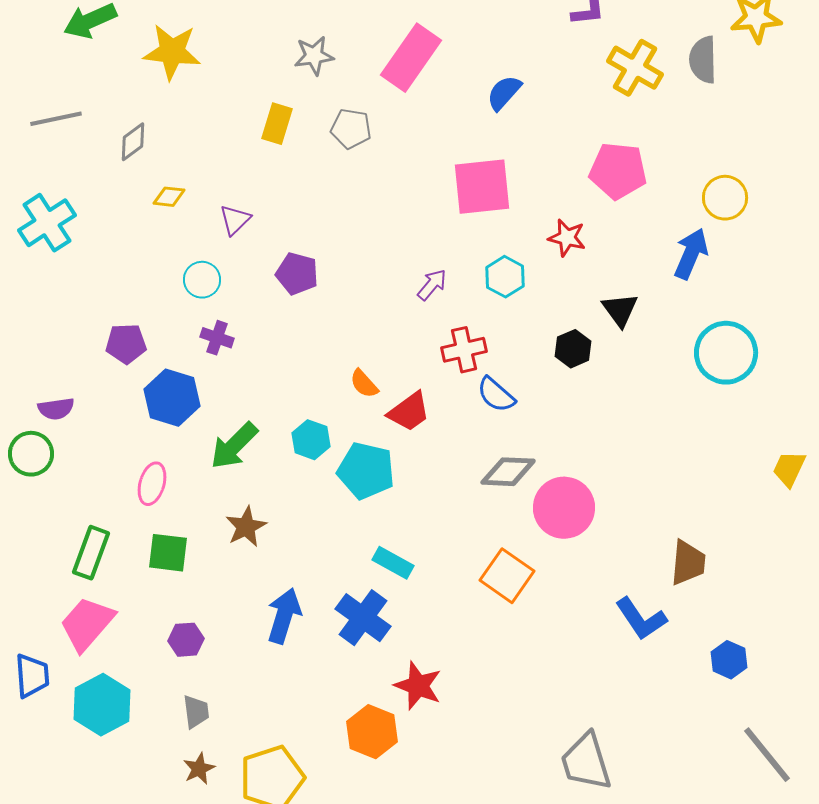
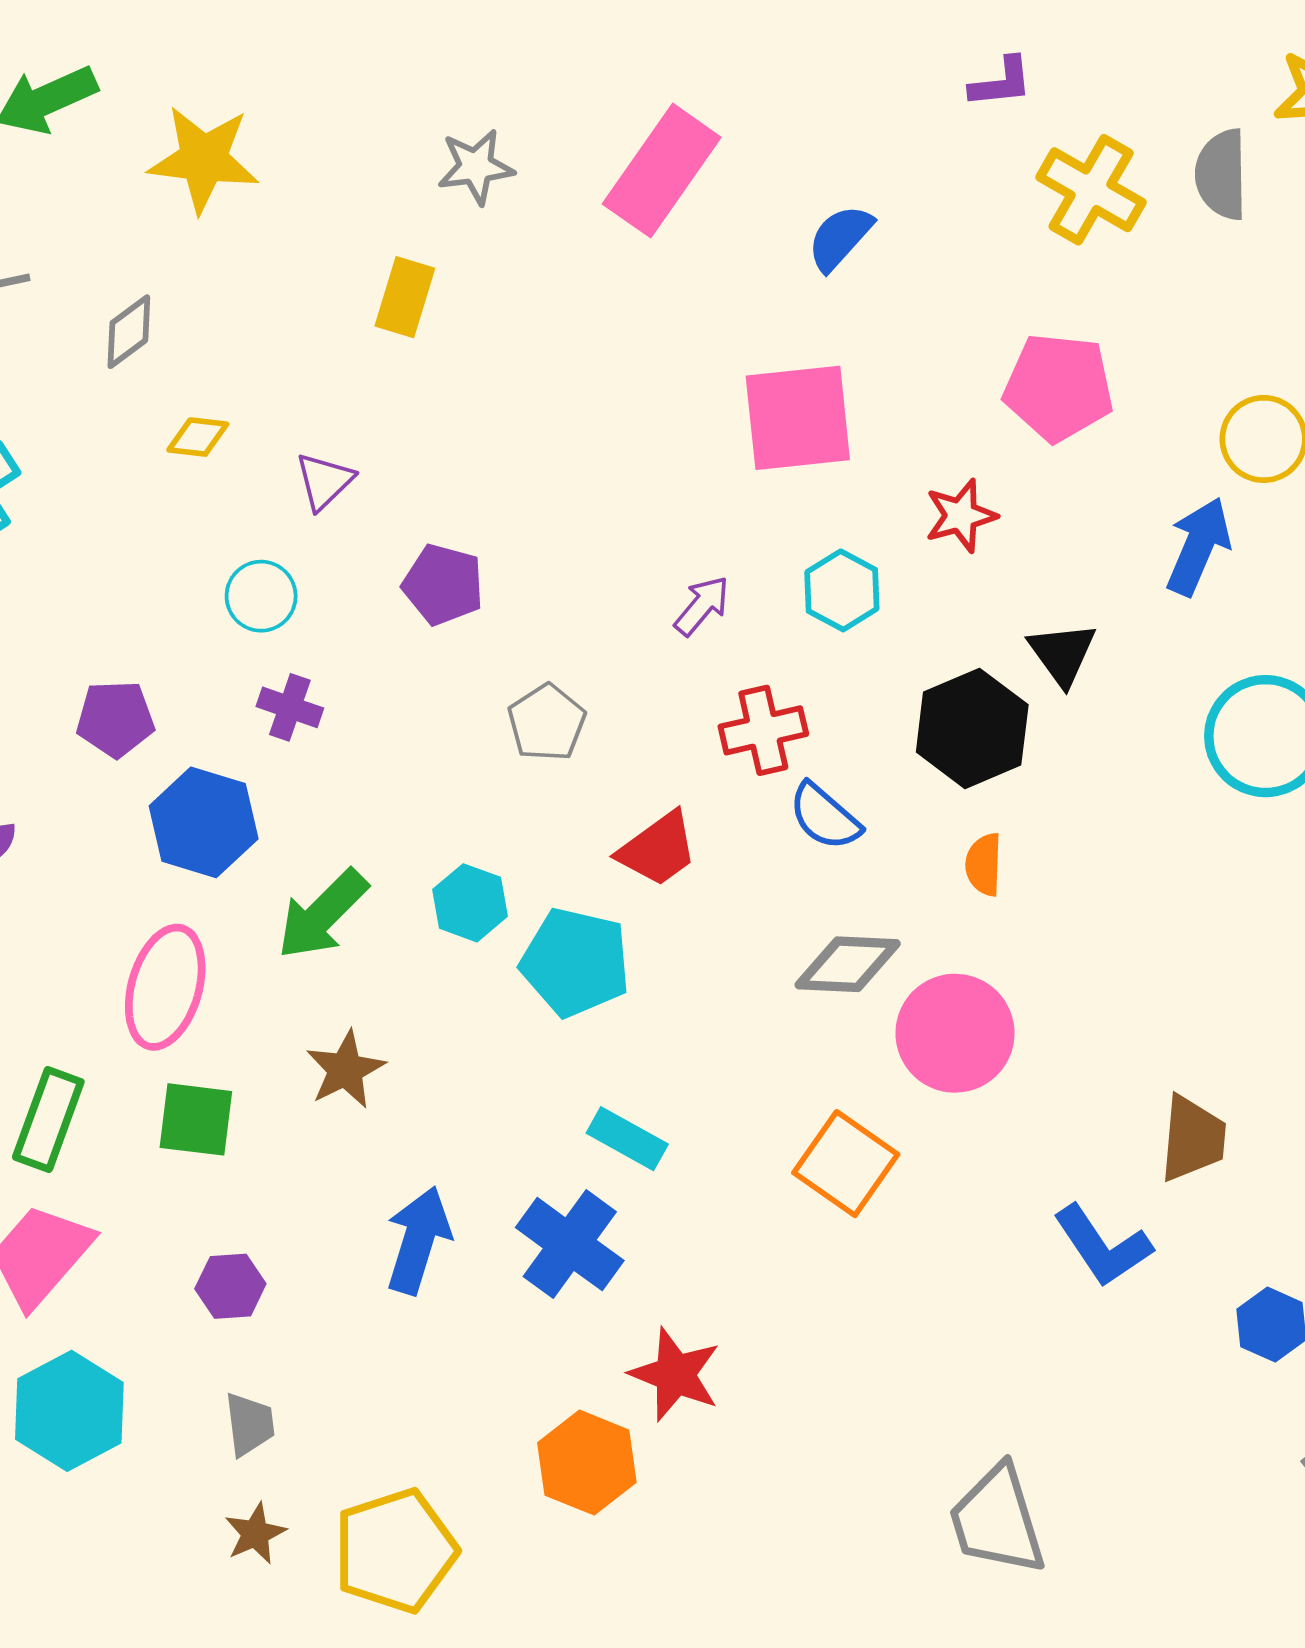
gray pentagon: (351, 129) -> (547, 723), moved, turned 30
red star: (567, 238) -> (961, 516), turned -30
black hexagon: (573, 349) -> (972, 728), size x1.6
orange semicircle: (364, 384) -> (984, 865), moved, turned 44
pink ellipse: (152, 484) -> (165, 987), size x1.5

